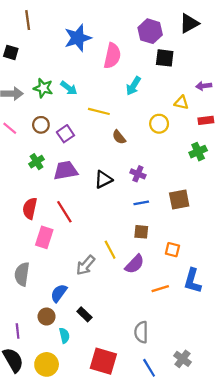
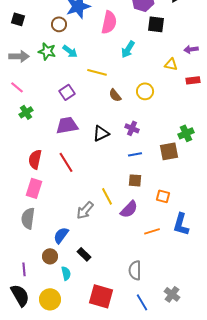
yellow circle: (159, 124) -> (145, 91), moved
brown circle: (41, 125) -> (59, 24), moved
green cross: (198, 152) -> (186, 133), moved
green cross: (36, 162) -> (26, 112), moved
pink rectangle: (44, 237) -> (34, 188), moved

